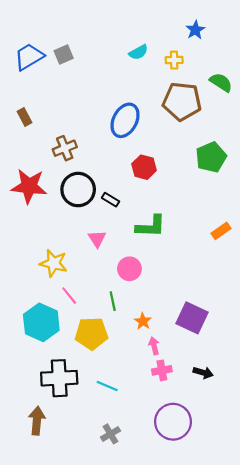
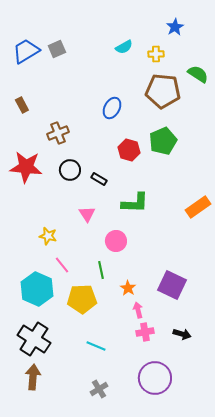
blue ellipse: (125, 120) -> (112, 108), size x0.7
green pentagon: (211, 157) -> (163, 141), moved
black circle: (78, 190) -> (70, 170), size x0.7
orange rectangle: (221, 231) -> (198, 207), size x1.4
yellow star: (54, 263) -> (48, 236), size x0.7
black cross: (59, 378) -> (34, 339), moved, turned 36

